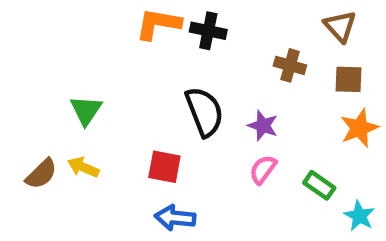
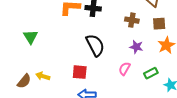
green triangle: (86, 110) -> (31, 37), moved
purple star: (263, 126) -> (136, 47), moved
green rectangle: (319, 185) -> (151, 73), turned -56

